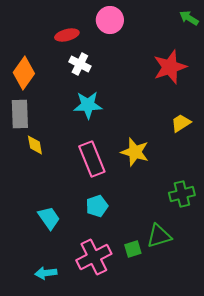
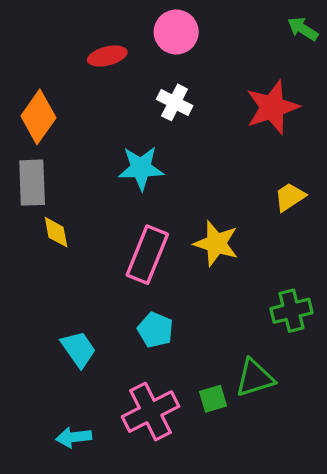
white cross: (80, 64) -> (175, 102), moved
pink rectangle: (92, 159) -> (147, 255), turned 44
cyan pentagon: (97, 206) -> (155, 330), turned -30

